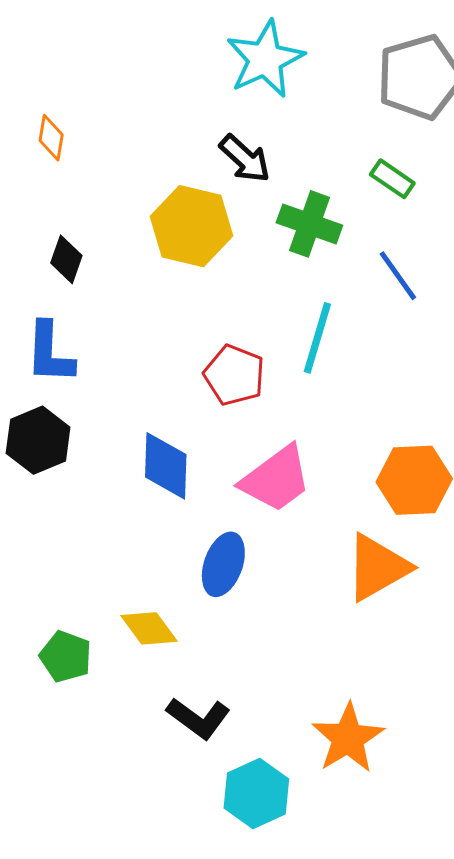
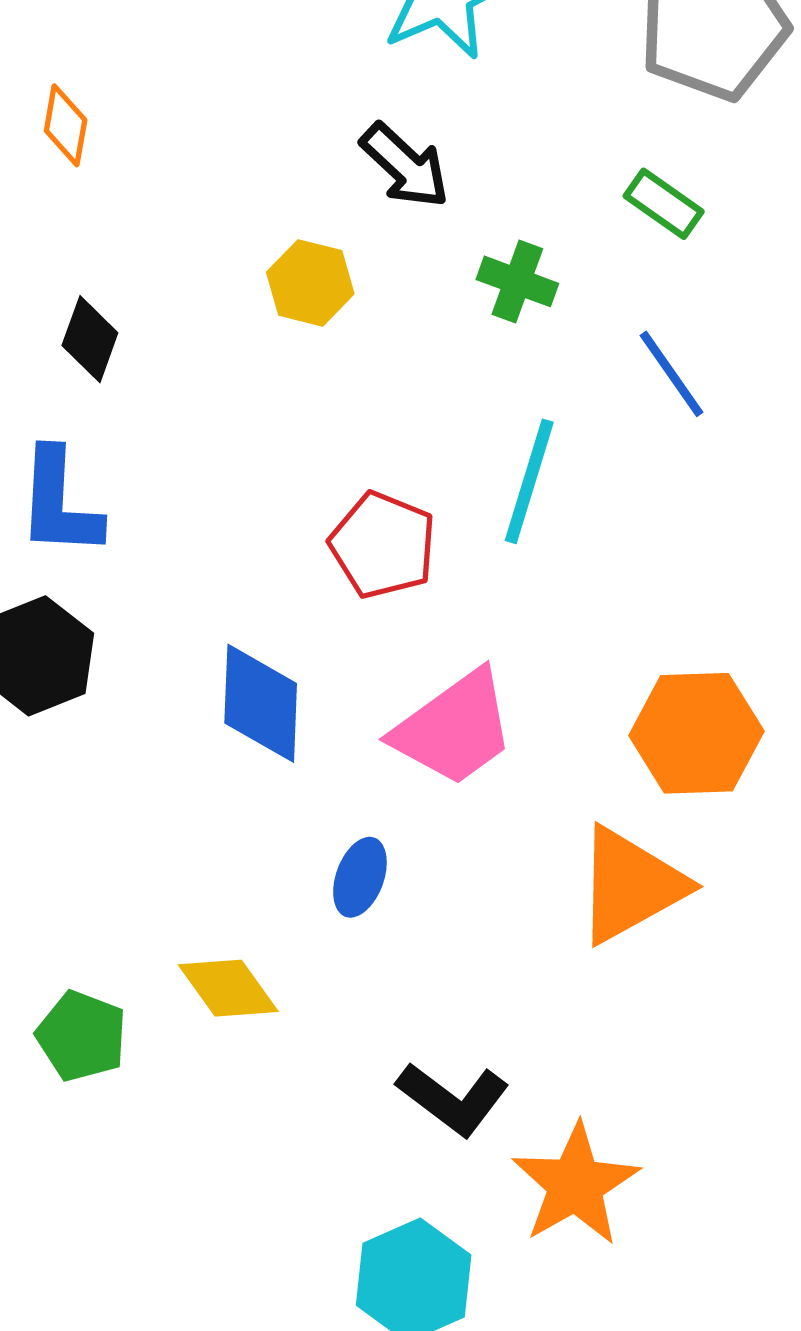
green cross: (309, 224) -> (517, 281), size x0.7
yellow hexagon: (191, 226) -> (310, 283), size x0.6
blue ellipse: (223, 564) -> (360, 877), size x0.7
black L-shape: (198, 718) -> (453, 1099), moved

